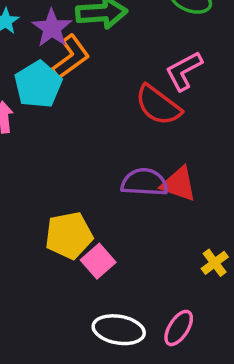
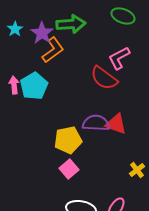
cyan pentagon: (38, 85) -> (34, 86), moved
yellow pentagon: (69, 235) -> (68, 140), moved

